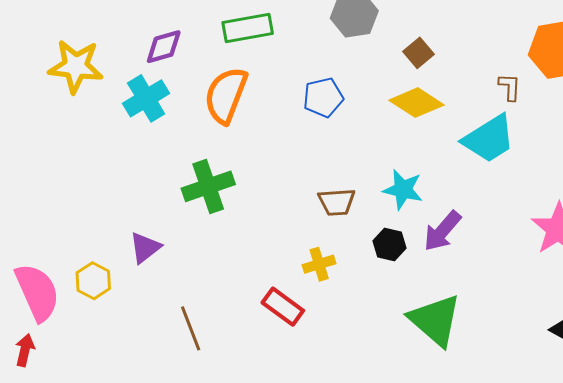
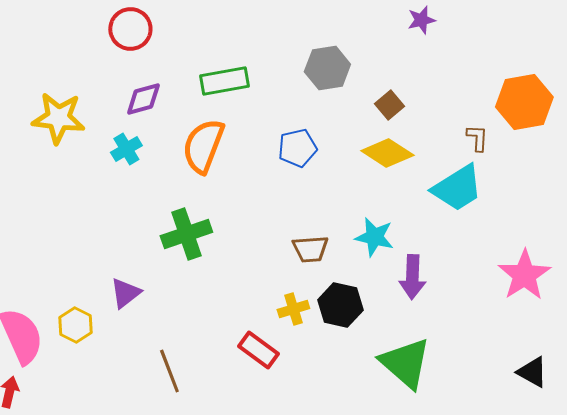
cyan cross: (146, 98) -> (126, 149), size x0.7
purple arrow: (442, 231) -> (412, 277), turned -39
black hexagon: (390, 244) -> (340, 305), moved, size x1.4

